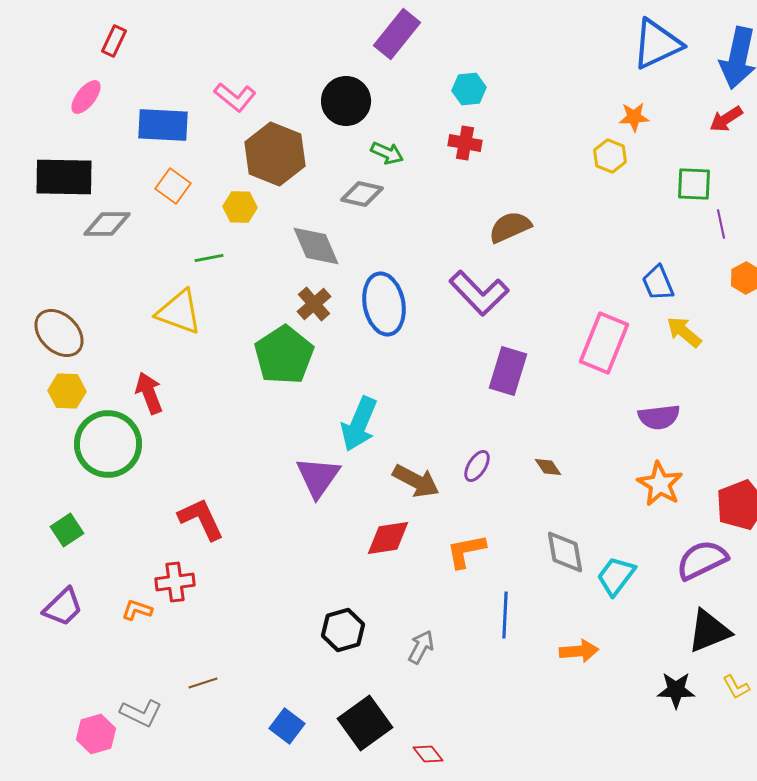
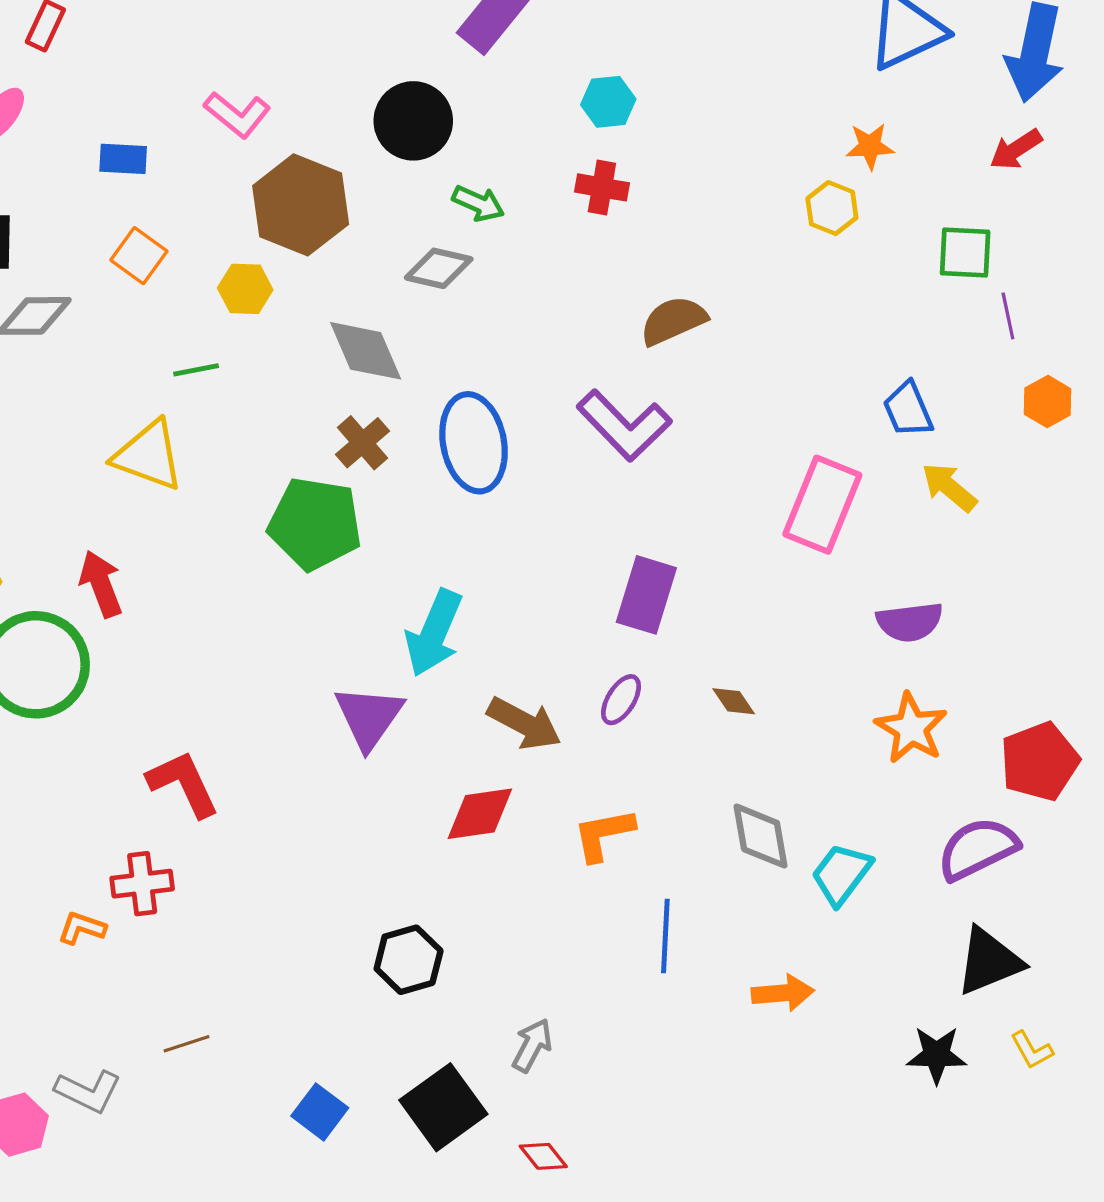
blue rectangle: (163, 125) -> (123, 159), size x0.6
green pentagon: (284, 355) -> (315, 524), turned -30
purple rectangle: (508, 371) -> (646, 595), moved
gray arrow: (421, 647) -> (532, 1045), moved

